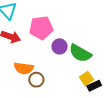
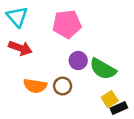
pink pentagon: (41, 28) -> (67, 24), moved
brown circle: (36, 80) -> (63, 86), moved

